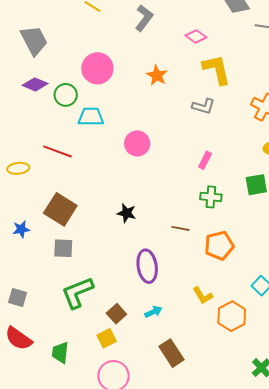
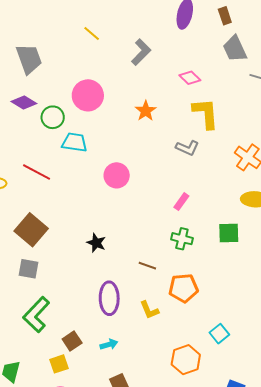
green L-shape: (77, 293) -> (36, 315), turned -33
yellow L-shape: (203, 295) -> (149, 310), moved

